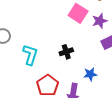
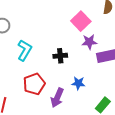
purple star: (100, 21) -> (89, 42), moved

